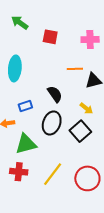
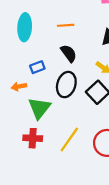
orange line: (75, 69) -> (66, 25), moved
green triangle: (26, 144) -> (39, 108), turned -35

